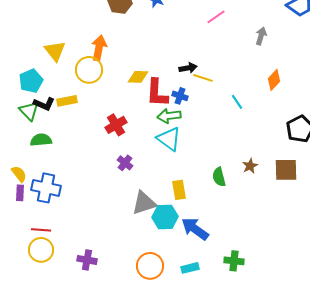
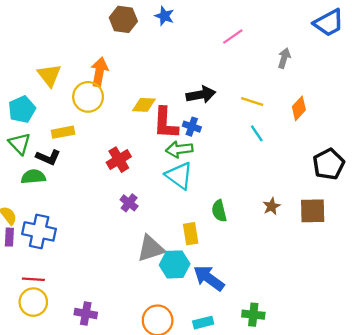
black arrow: (188, 68) -> (201, 95), size x1.4
yellow line: (203, 78) -> (252, 101), moved
black L-shape: (44, 104) -> (48, 157), moved
green semicircle: (219, 177) -> (219, 211), moved

